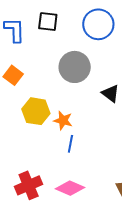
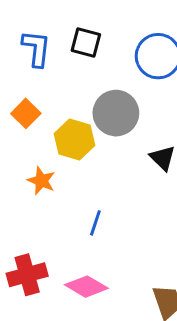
yellow hexagon: (36, 111) -> (74, 140), moved
orange star: (63, 120) -> (41, 181), moved

